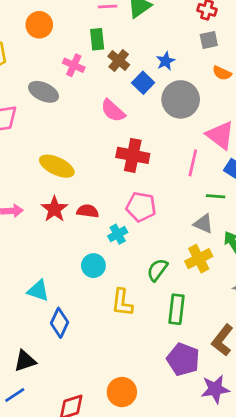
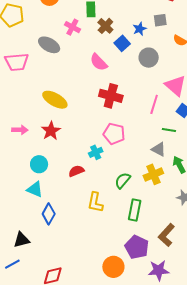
gray square: (209, 40) -> (160, 20), moved
gray circle: (181, 99) -> (149, 58), size x0.7
red semicircle: (88, 211) -> (76, 171), moved, turned -35
cyan circle: (93, 266) -> (39, 164), moved
orange circle: (122, 392) -> (113, 267), moved

